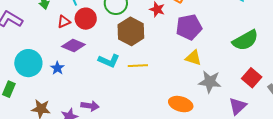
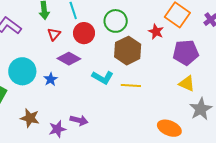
red triangle: (64, 22) -> (54, 34), moved, turned -32
gray star: (210, 82) -> (201, 109), turned 30

